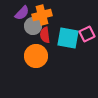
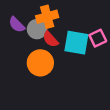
purple semicircle: (22, 13) -> (17, 25), moved, turned 91
red semicircle: (45, 35) -> (50, 39), turned -35

